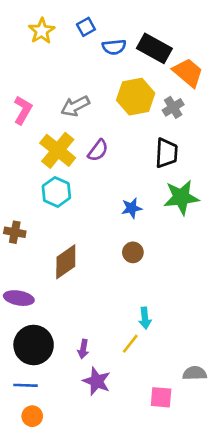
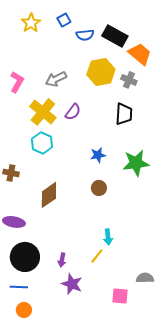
gray cross: (173, 107) -> (129, 80), turned -35
green star: (181, 197) -> (136, 163), moved

